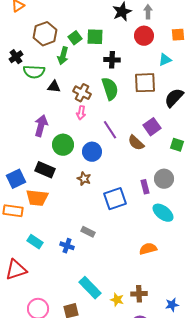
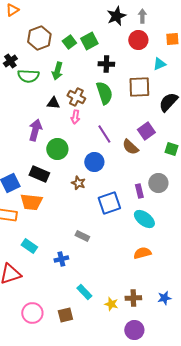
green square: (95, 37) -> (89, 41), turned -30
green arrow: (63, 56) -> (57, 71), moved
black triangle: (54, 87) -> (53, 103), moved
blue circle: (92, 152) -> (94, 162), moved
cyan ellipse: (163, 213) -> (144, 219), moved
blue cross: (67, 246) -> (61, 259), moved, turned -32
cyan rectangle: (90, 288) -> (84, 292), size x0.7
blue star: (172, 305) -> (164, 298), moved

